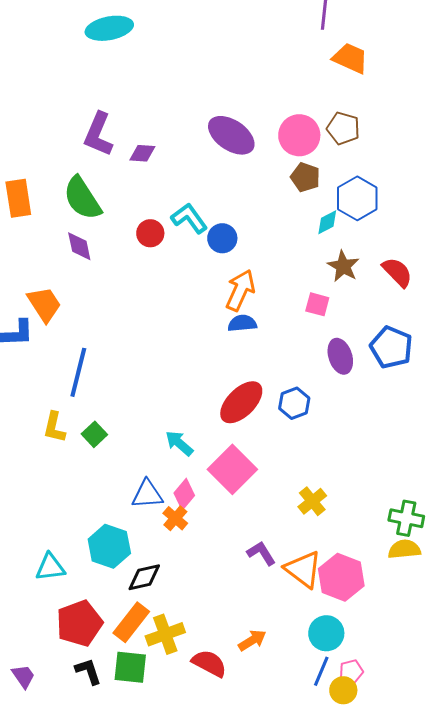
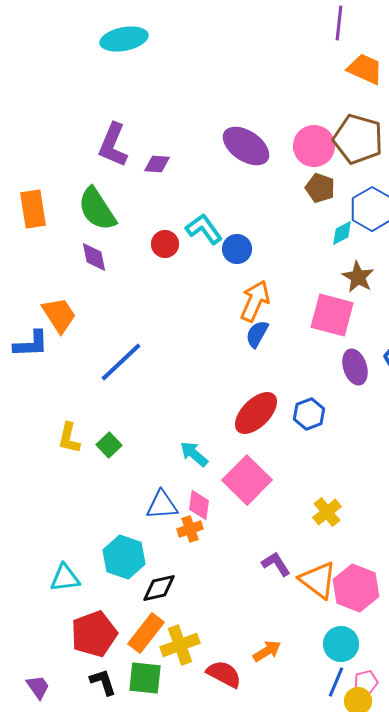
brown pentagon: (343, 128) -> (358, 139), size x1.5
pink square: (317, 304) -> (332, 315), size x1.8
blue semicircle: (242, 323) -> (257, 334), turned -56
blue line: (78, 372) -> (121, 362), moved, turned 33
pink diamond: (184, 494) -> (199, 505), turned -32
orange cross: (175, 518) -> (190, 529), turned 30

